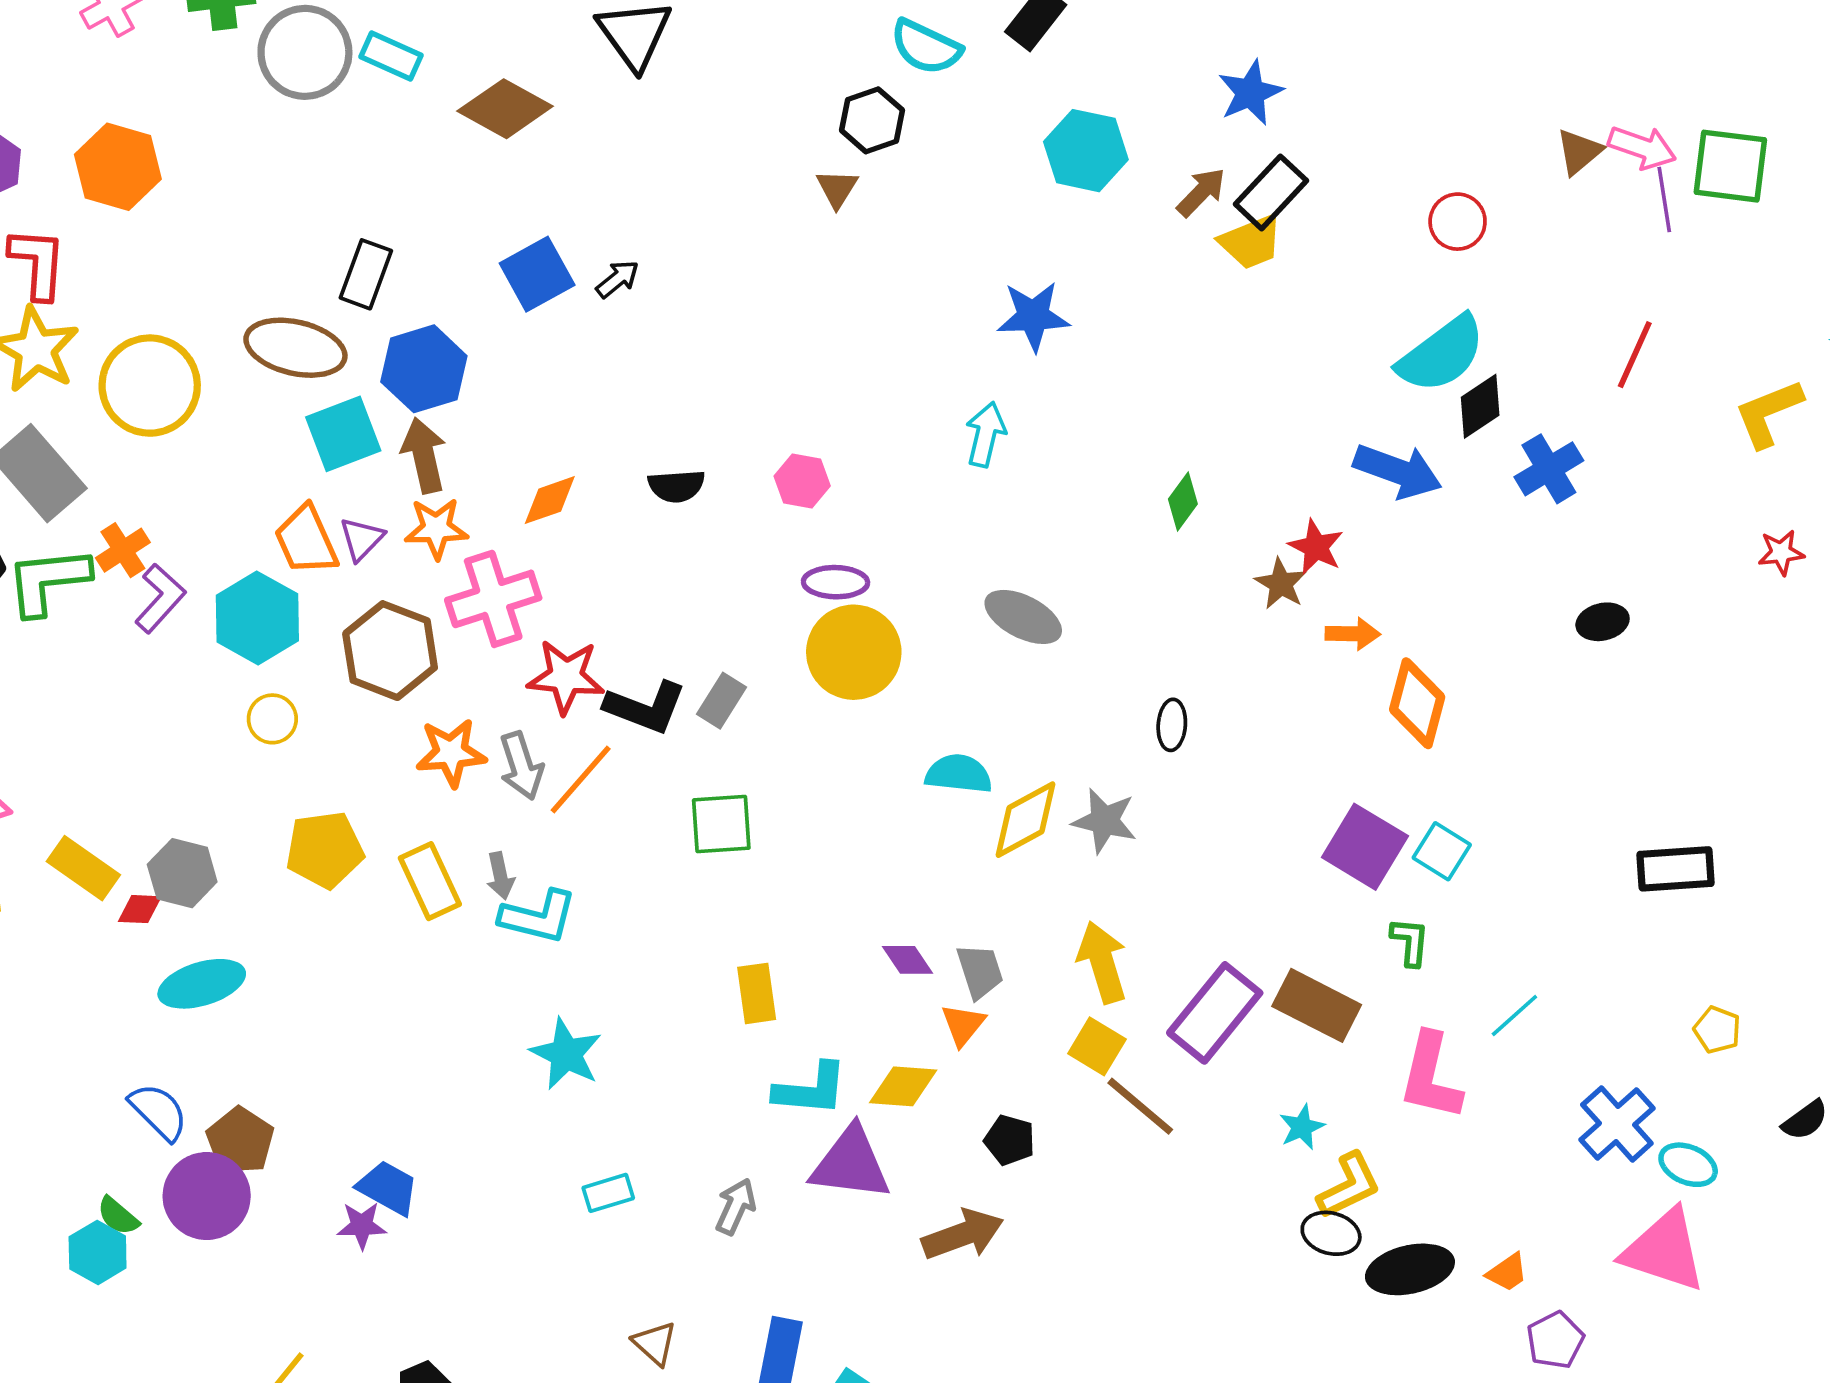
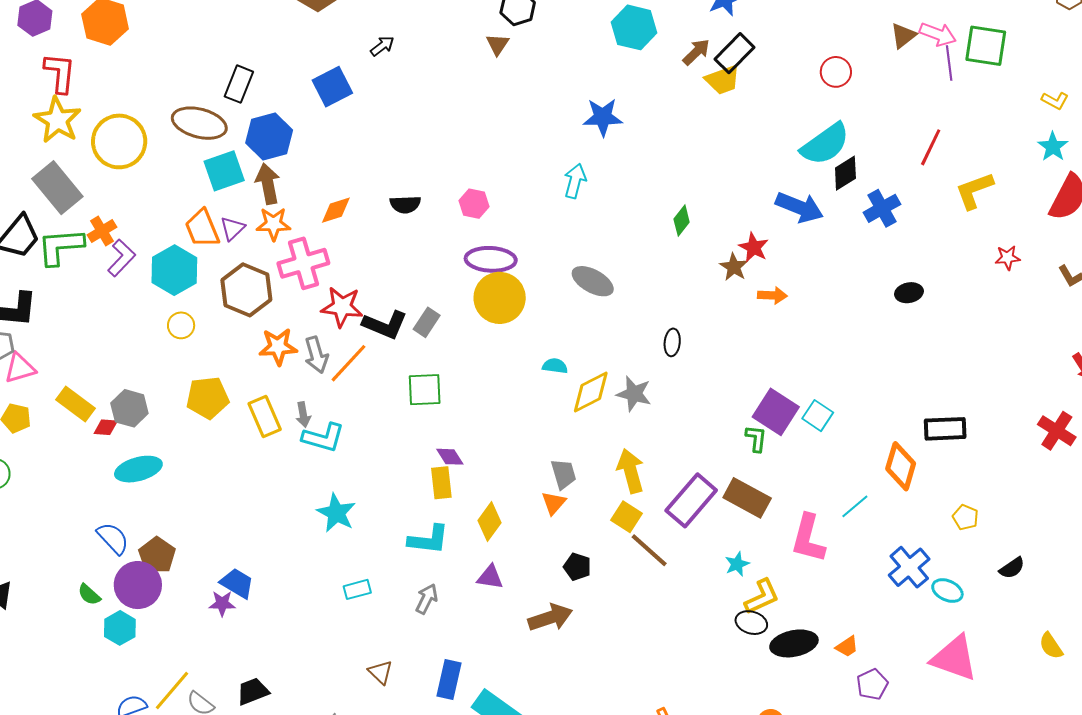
black arrow: (618, 279) -> (382, 46), moved
yellow L-shape: (1768, 413) -> (974, 191), moved
purple ellipse: (835, 582) -> (491, 259), size x1.4
orange diamond: (1417, 703) -> (901, 466), moved
cyan semicircle: (959, 774) -> (555, 366), size x0.7
green L-shape: (1410, 942) -> (756, 439), moved
purple diamond: (907, 960) -> (450, 457), moved
yellow diamond: (903, 1086) -> (490, 522), moved, turned -60
cyan L-shape: (811, 1089) -> (429, 540), moved
purple triangle: (851, 1164) -> (490, 577), size x0.6
pink triangle: (1664, 1251) -> (954, 658), moved
cyan hexagon: (98, 1252) -> (120, 628), moved

